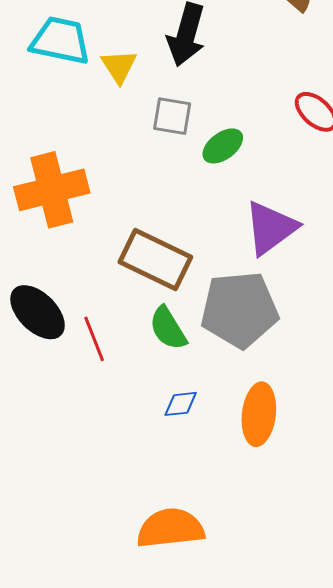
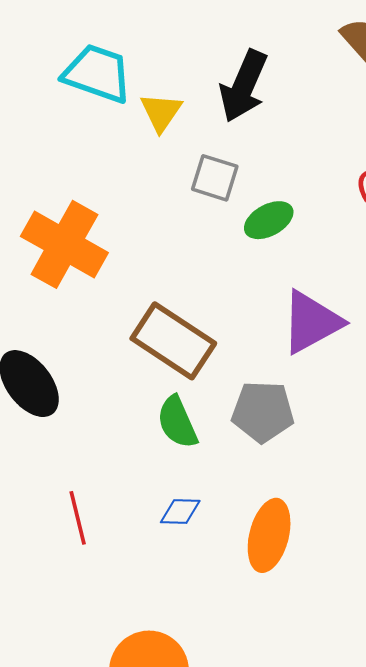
orange cross: (52, 190) -> (64, 244), turned 36
gray pentagon: (240, 310) -> (263, 412), size x0.7
red line: (94, 339) -> (78, 518), moved

